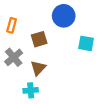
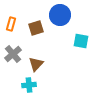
brown square: (39, 39) -> (36, 28), moved

